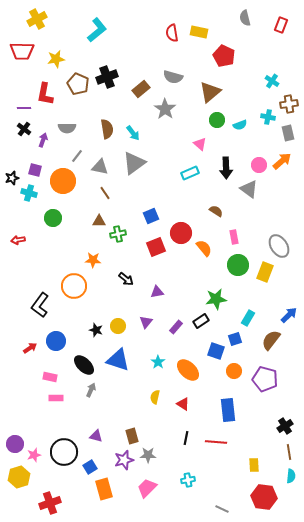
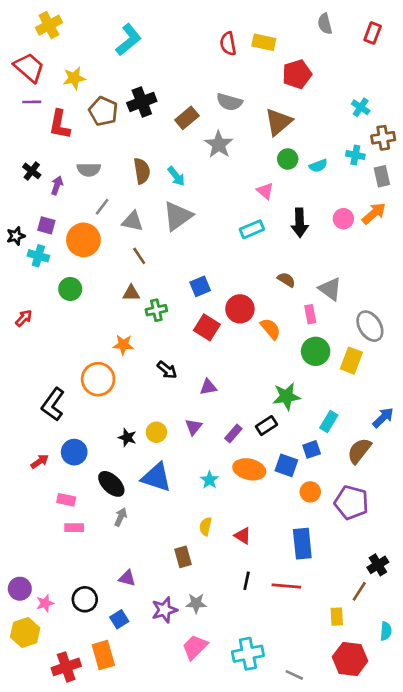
red trapezoid: (22, 51) -> (29, 67), turned -140
red pentagon: (224, 56) -> (297, 74), turned 30
purple line: (24, 108) -> (32, 102), moved
gray triangle: (249, 189) -> (330, 289), moved
red arrow: (18, 240) -> (24, 318), turned 144
red square: (156, 247) -> (207, 327), turned -36
orange ellipse: (188, 370) -> (249, 469), moved, turned -30
brown rectangle: (132, 436) -> (183, 557), moved
black circle: (64, 452) -> (85, 599), size x0.7
brown line: (289, 452) -> (359, 591), moved, turned 42
cyan cross: (188, 480) -> (248, 654), moved, size x1.6
orange rectangle: (104, 489) -> (103, 655), moved

